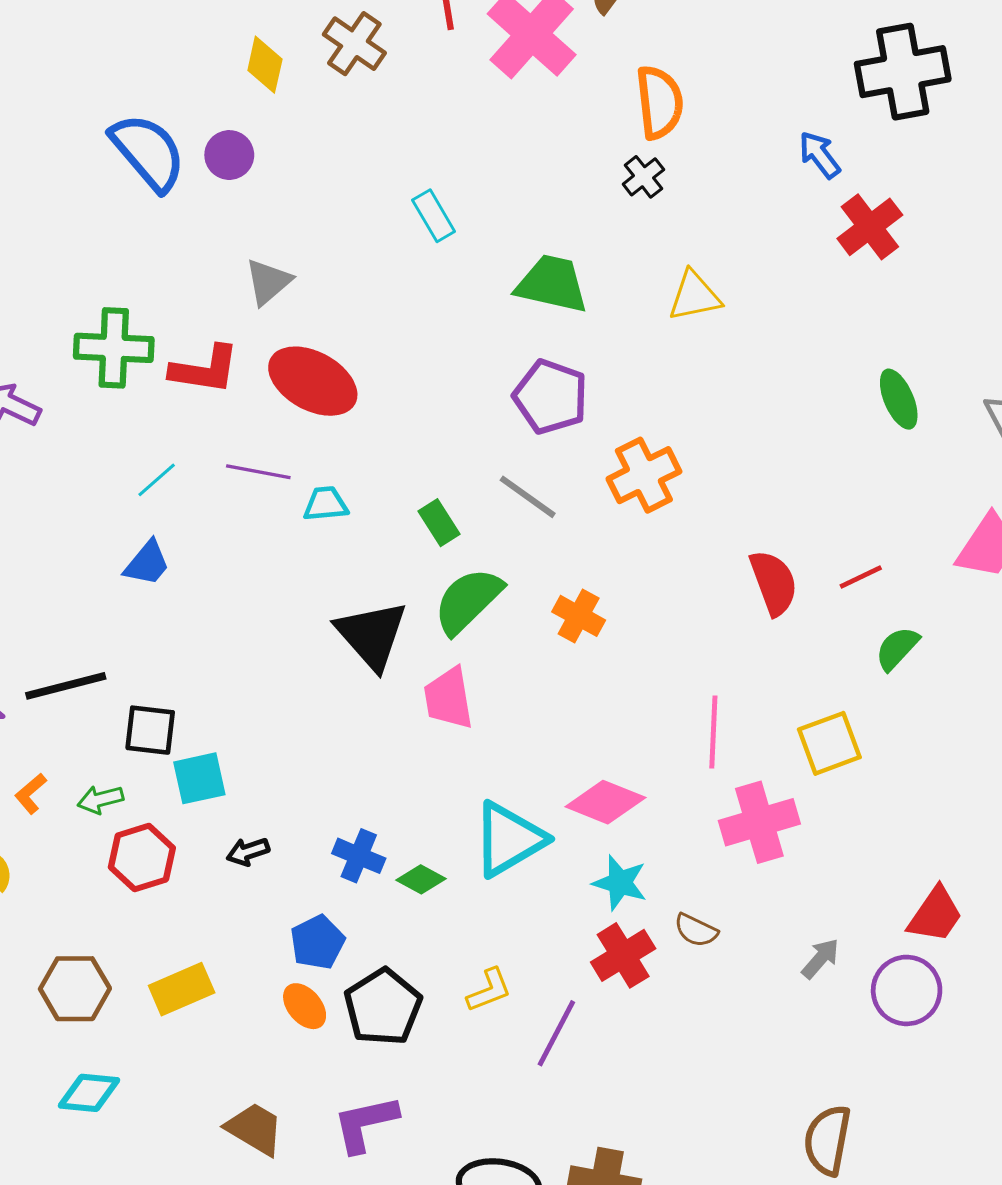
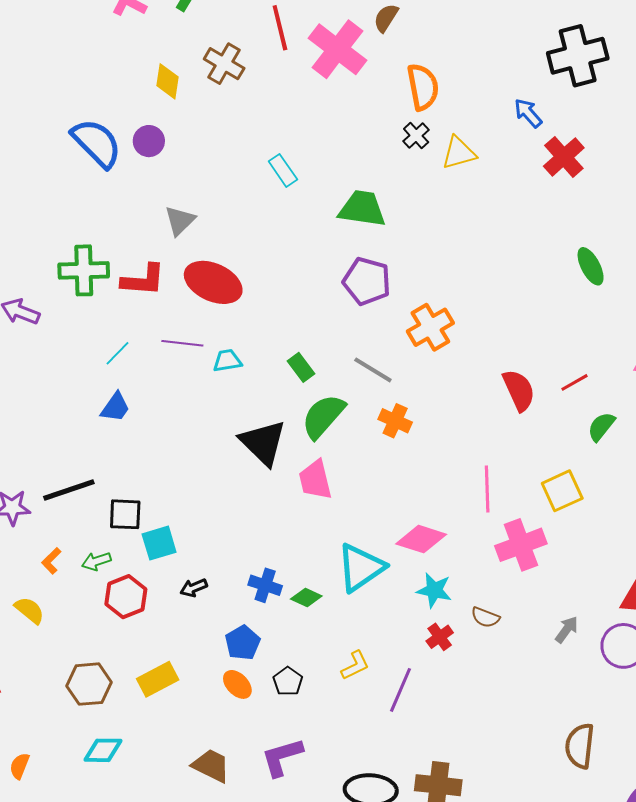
yellow triangle: (695, 296) -> (459, 153), moved
gray line: (528, 497) -> (373, 370), moved
red cross: (623, 955) -> (440, 637), size x0.7
black pentagon: (383, 1007) -> (288, 681), size x0.6

